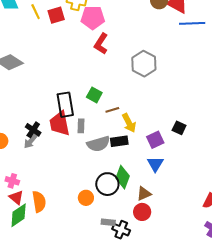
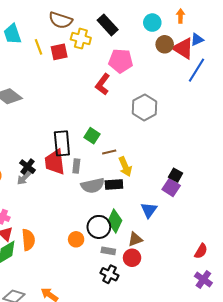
pink pentagon: (93, 18) -> (121, 61), moved
blue line: (192, 23) -> (197, 70), turned -60
purple square: (155, 140) -> (171, 188), moved, turned -36
gray rectangle: (108, 222) -> (108, 251), moved

